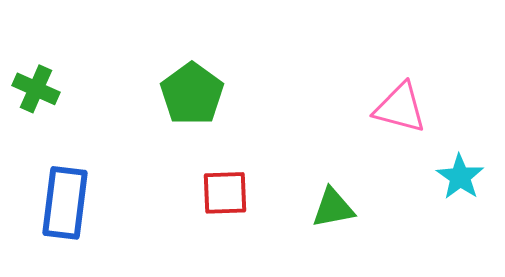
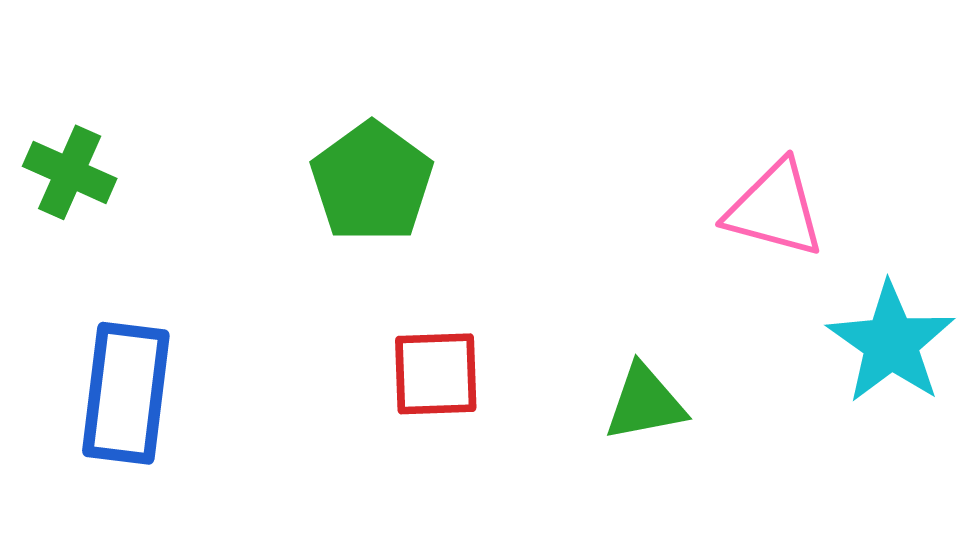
cyan star: (460, 177) -> (891, 343), size x1.4

